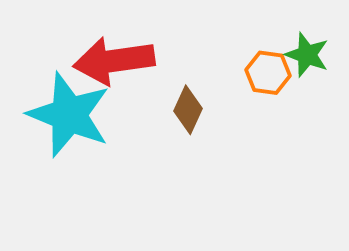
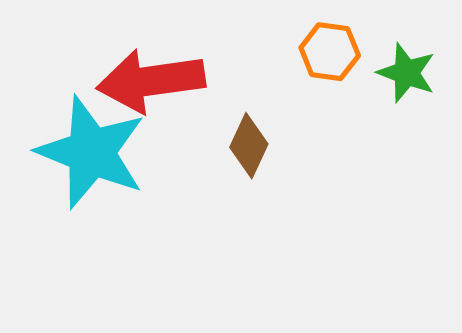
orange hexagon: (268, 73) -> (330, 52), moved

